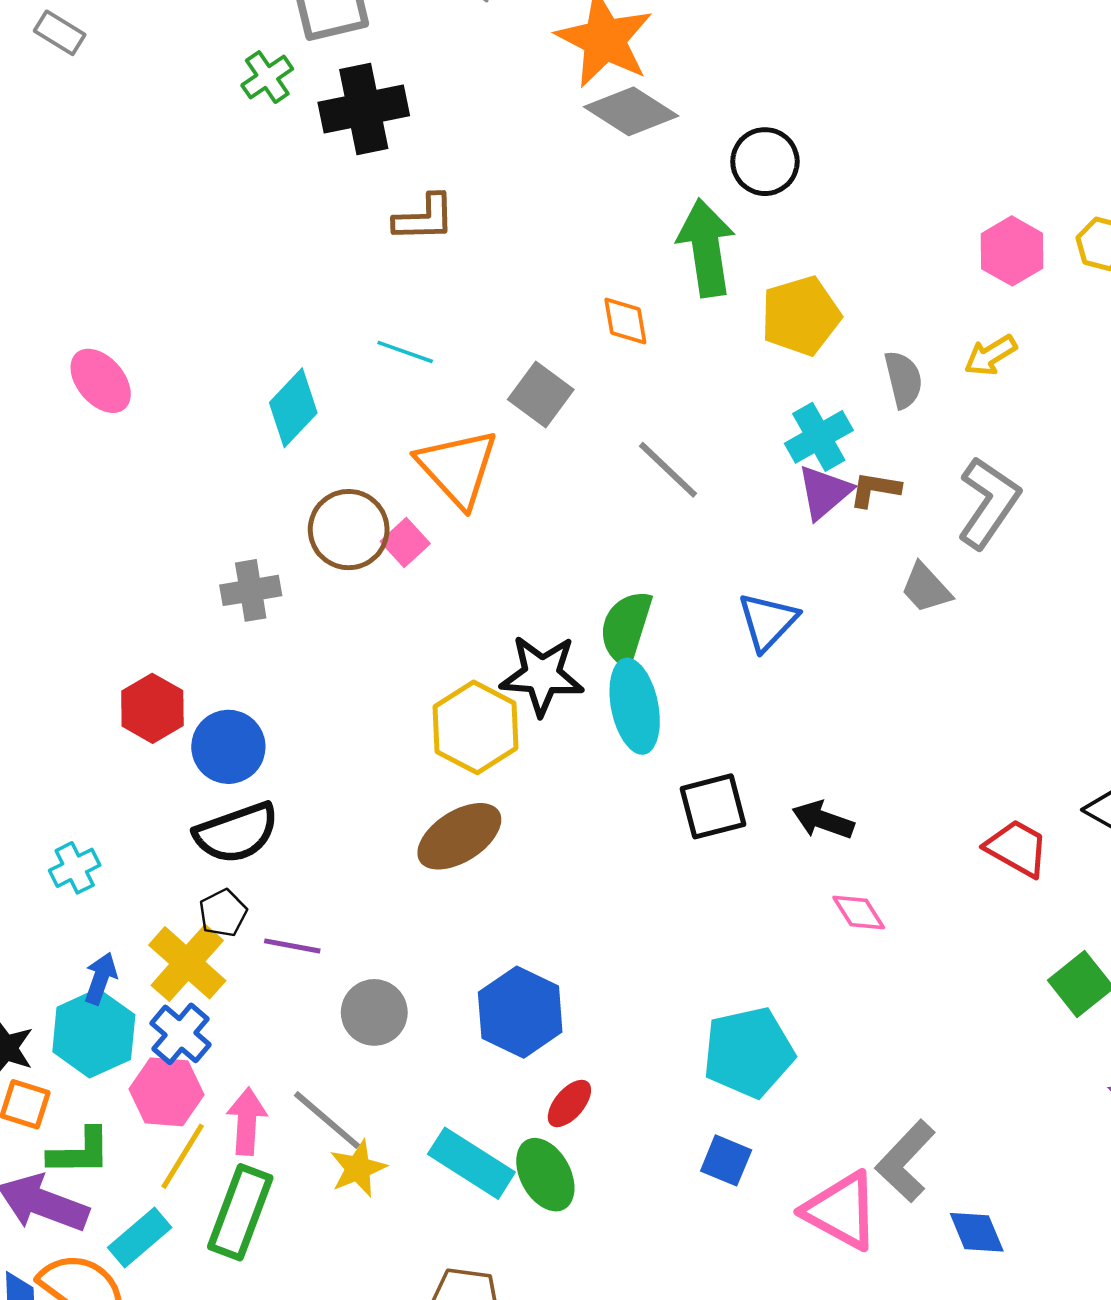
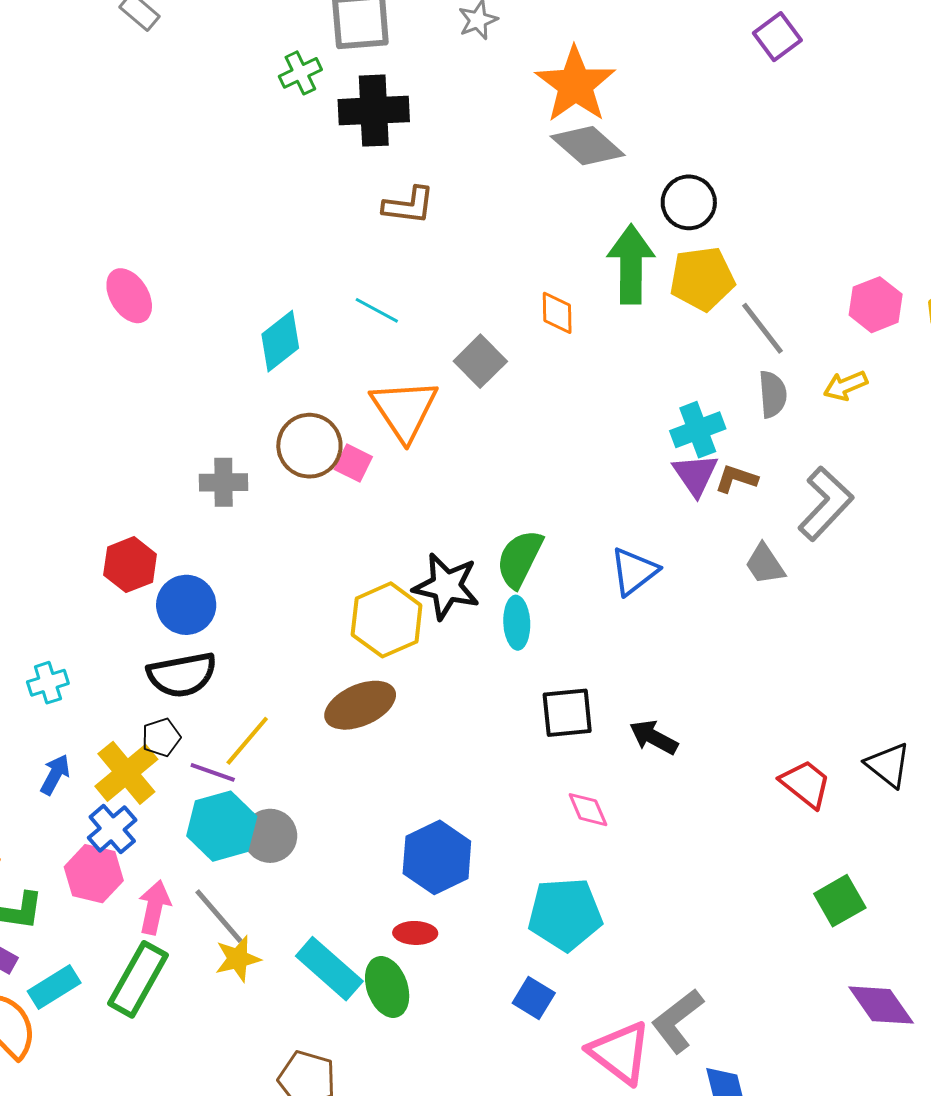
yellow pentagon: (801, 316) -> (702, 279), moved
gray line: (668, 470) -> (763, 328), moved
purple triangle: (824, 492) -> (695, 475), turned -33
pink square: (405, 542) -> (353, 463), turned -30
cyan ellipse: (635, 706) -> (517, 623), size x0.7
pink diamond: (859, 912) -> (588, 810), moved
blue hexagon: (520, 1012) -> (437, 857), moved
cyan hexagon: (94, 1033) -> (222, 826), moved
red ellipse: (569, 1103) -> (415, 933), turned 42
yellow line: (183, 1156) -> (247, 741), moved

